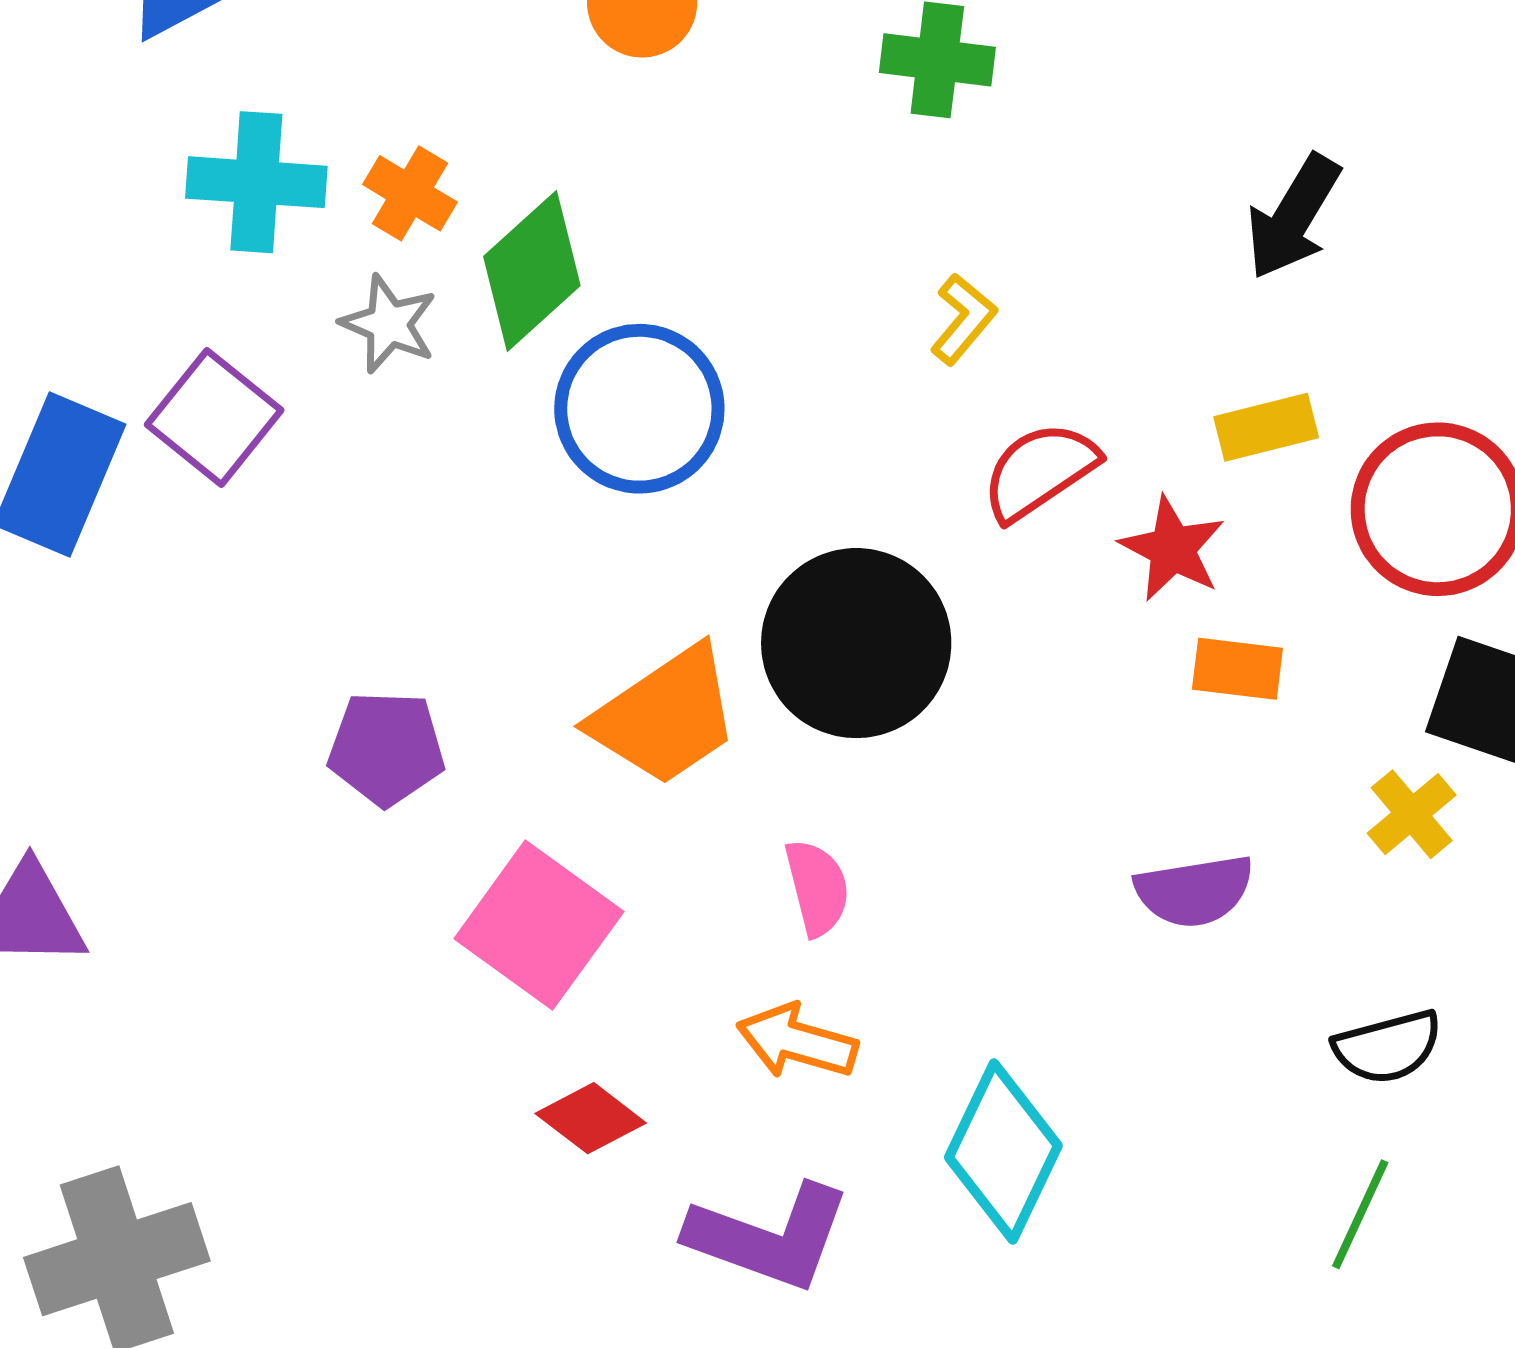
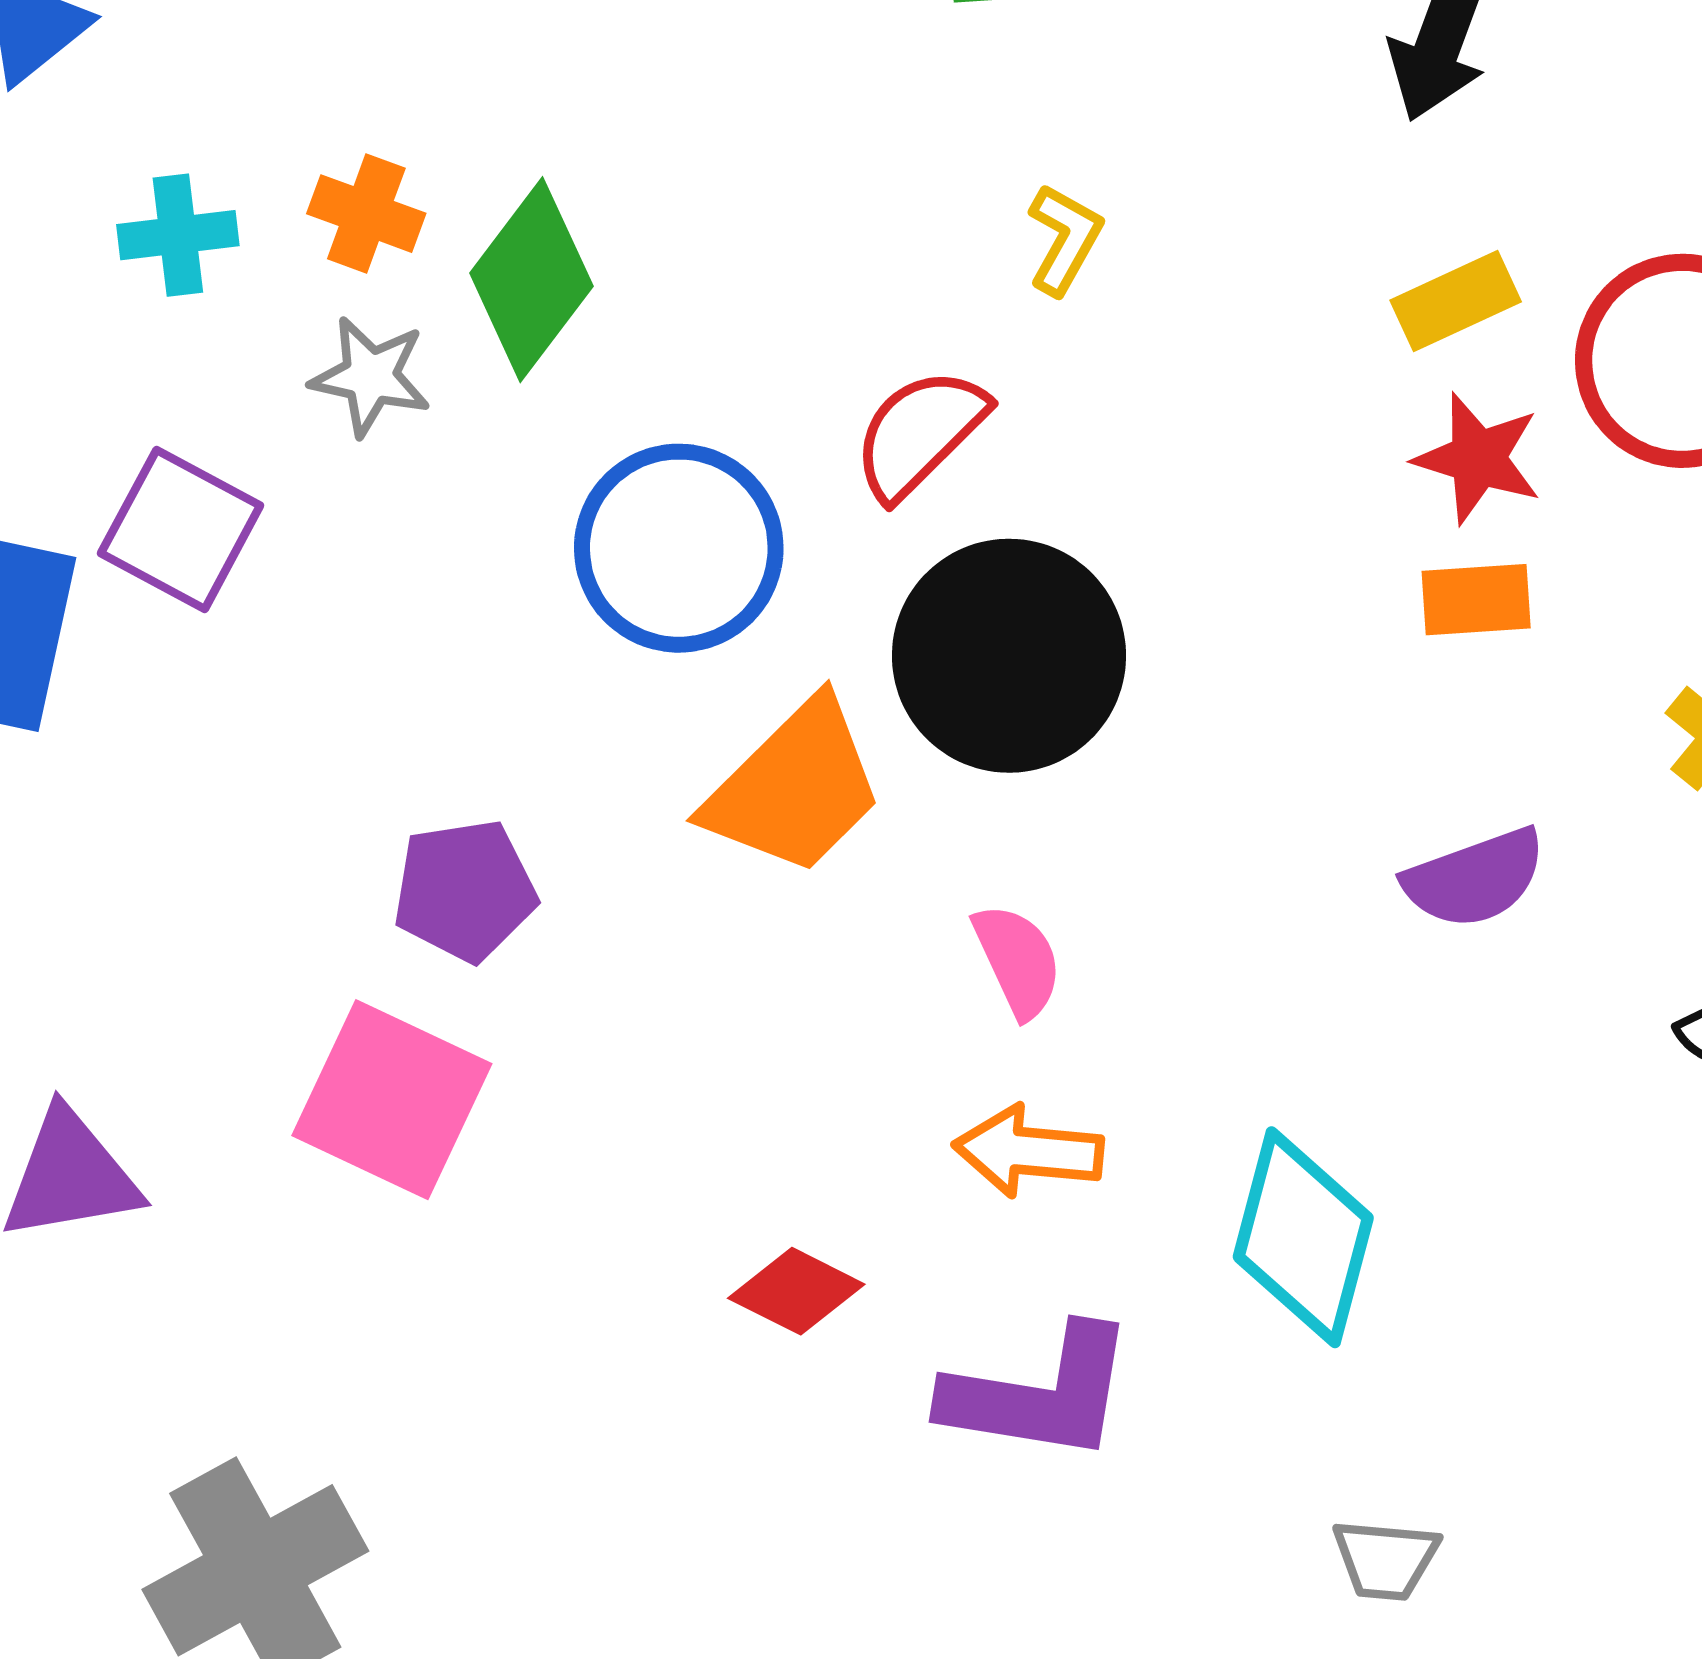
cyan cross: (256, 182) -> (178, 235), size x0.7
blue circle: (639, 409) -> (679, 548), moved
red semicircle: (1040, 471) -> (920, 433), moved
red star: (1172, 549) -> (1478, 458), moved
pink square: (539, 925) -> (392, 1100), moved

